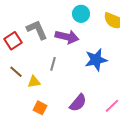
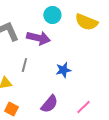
blue star: (96, 60) -> (63, 70), moved, size x0.7

